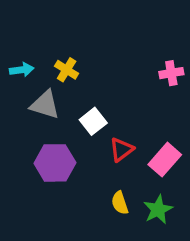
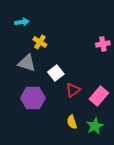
cyan arrow: (22, 70) -> (22, 22), moved

